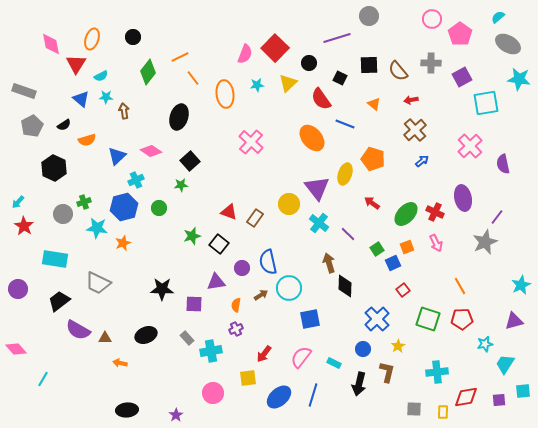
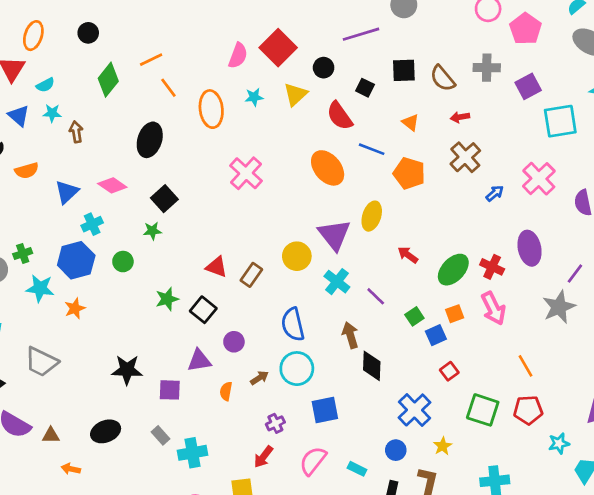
orange pentagon: (373, 159) -> (409, 173), moved
blue arrow: (422, 161) -> (495, 193), moved
pink arrow: (436, 243) -> (493, 308), size x1.4
blue semicircle: (268, 262) -> (293, 324), moved
purple cross: (236, 329) -> (275, 423), moved

